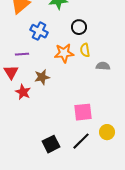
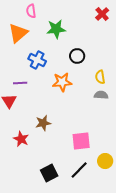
yellow semicircle: (85, 50) -> (100, 77), moved
brown star: (42, 77) -> (43, 123), moved
red star: (23, 92) -> (21, 139), moved

